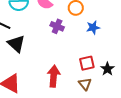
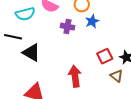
blue star: (93, 28) -> (92, 21), moved
brown triangle: (85, 84) -> (116, 76), moved

